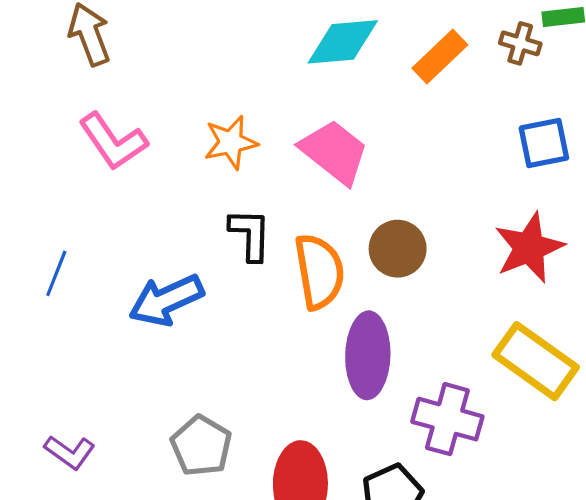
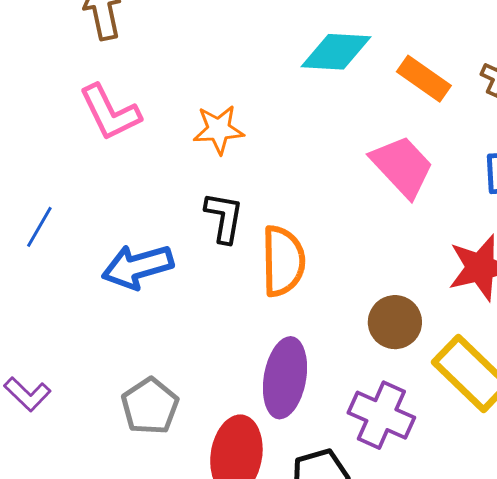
orange rectangle: (440, 57) -> (424, 79), turned 70
pink trapezoid: (334, 152) -> (402, 166), moved
brown circle: (398, 249) -> (395, 322), moved
purple ellipse: (368, 355) -> (285, 378), moved

